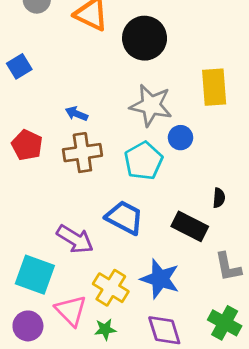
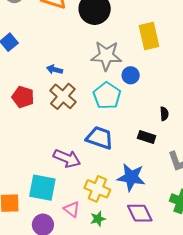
brown cross: (82, 153) -> (63, 96), turned -32
black rectangle: (190, 226) -> (147, 137), size x0.7
pink triangle: (71, 311) -> (72, 209), size x0.7

